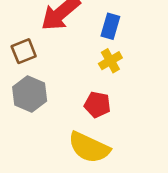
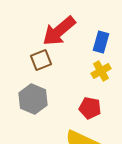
brown square: (24, 51) -> (41, 60), moved

